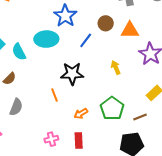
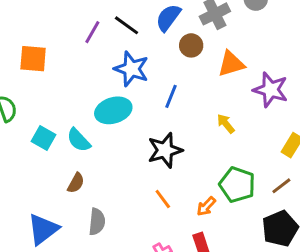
brown circle: (106, 23) -> (191, 45), moved
orange line: (55, 95) -> (163, 199), moved
orange arrow: (81, 114) -> (206, 206), moved

